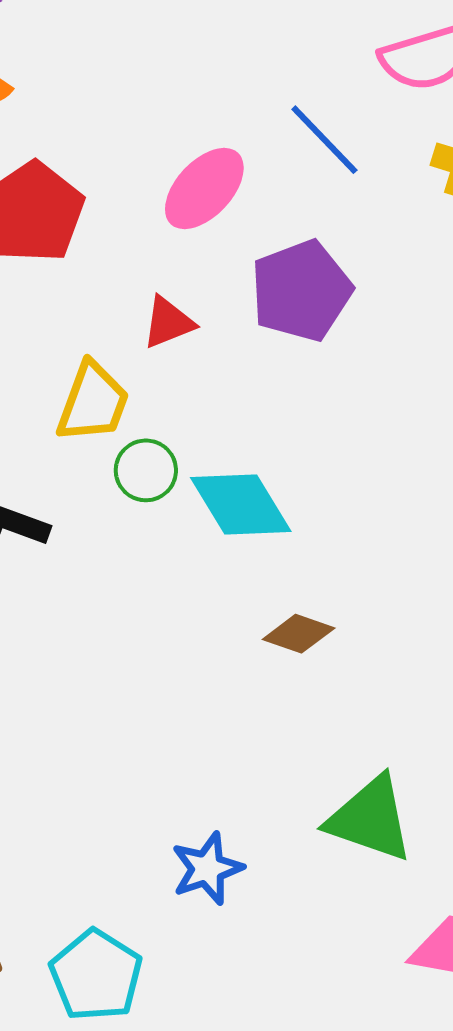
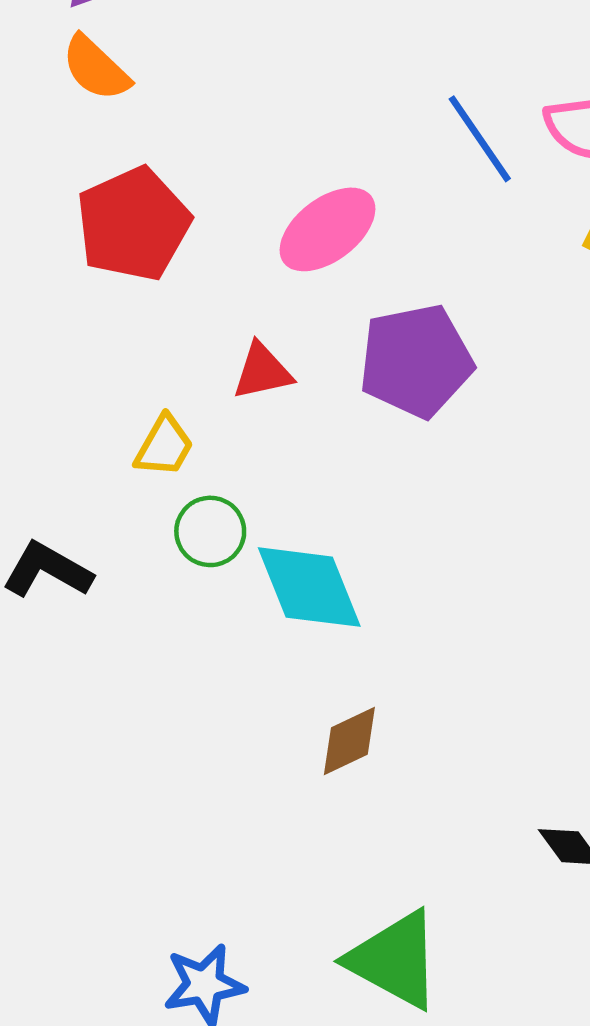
blue line: (324, 140) -> (480, 139), moved
yellow trapezoid: (93, 402) -> (164, 446), size x0.7
brown diamond: (299, 634) -> (349, 741), turned -54

